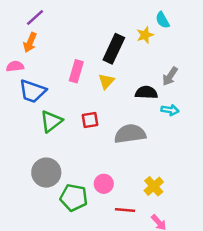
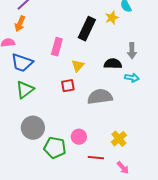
gray arrow: (170, 76) -> (132, 51), turned -35
yellow triangle: (106, 81) -> (78, 66), moved
green triangle: (51, 121) -> (25, 90), moved

